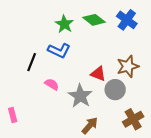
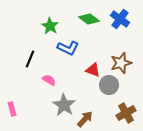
green star: (64, 24) -> (50, 26), moved
blue L-shape: (59, 51) -> (68, 48), moved
gray star: (80, 96) -> (64, 105), moved

